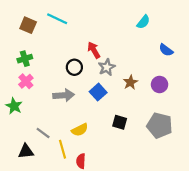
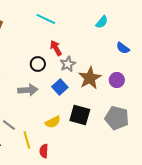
cyan line: (57, 19) -> (46, 19), moved
brown star: (130, 82) -> (90, 78), size x1.6
black square: (120, 122) -> (80, 115), size x1.5
yellow semicircle: (80, 130) -> (53, 122), moved

